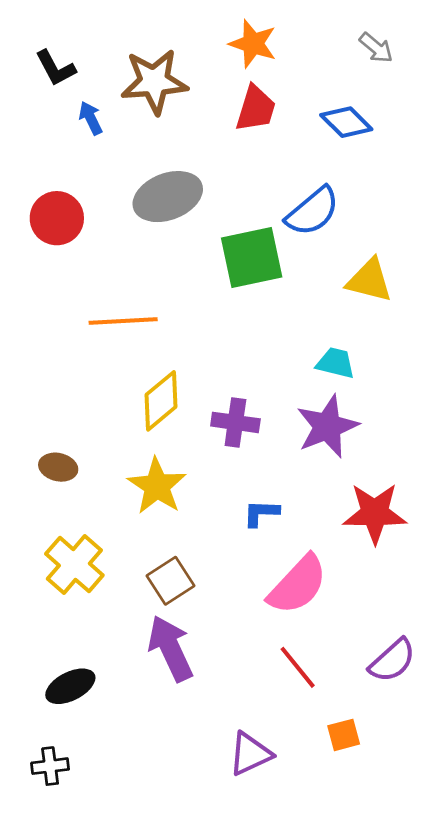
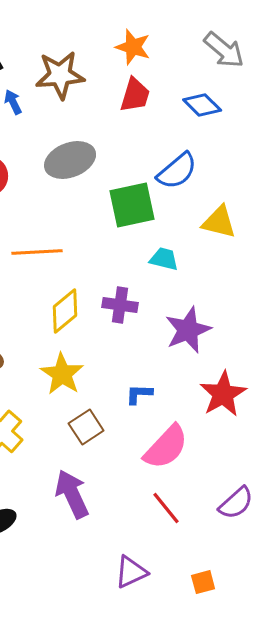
gray arrow: (376, 48) -> (224, 50), size x1.6
cyan trapezoid: (335, 363) -> (164, 259), moved
purple cross: (235, 422) -> (120, 305), moved
red star: (375, 513) -> (223, 394), turned -30
brown square: (170, 581) -> (86, 427), moved
orange square: (344, 735) -> (203, 582), moved

